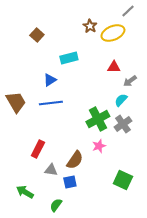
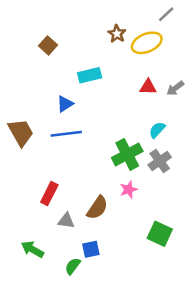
gray arrow: (130, 81) -> (175, 88), moved
blue square: (70, 182) -> (91, 249), moved

